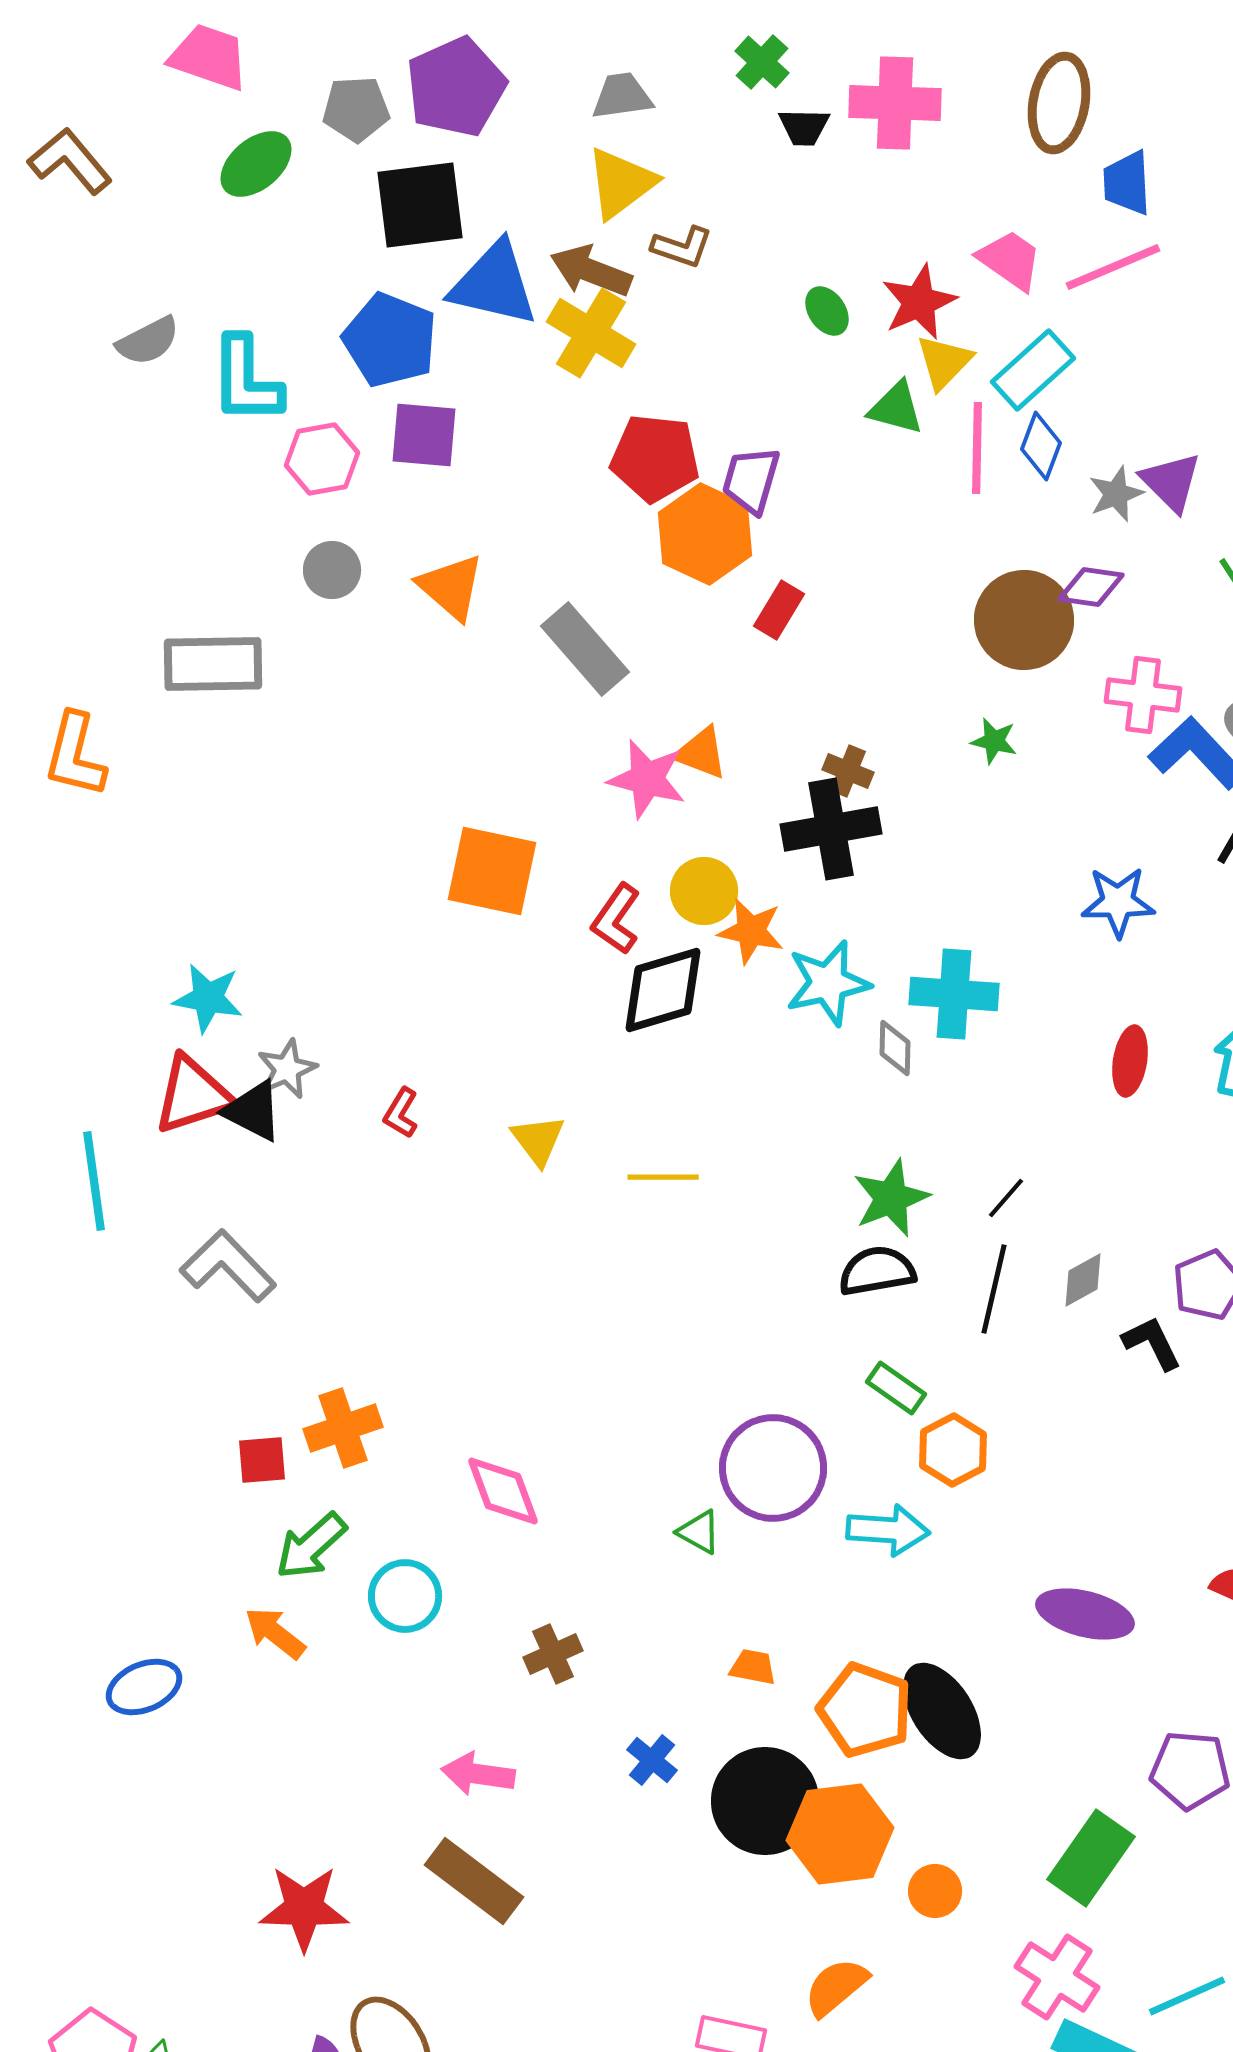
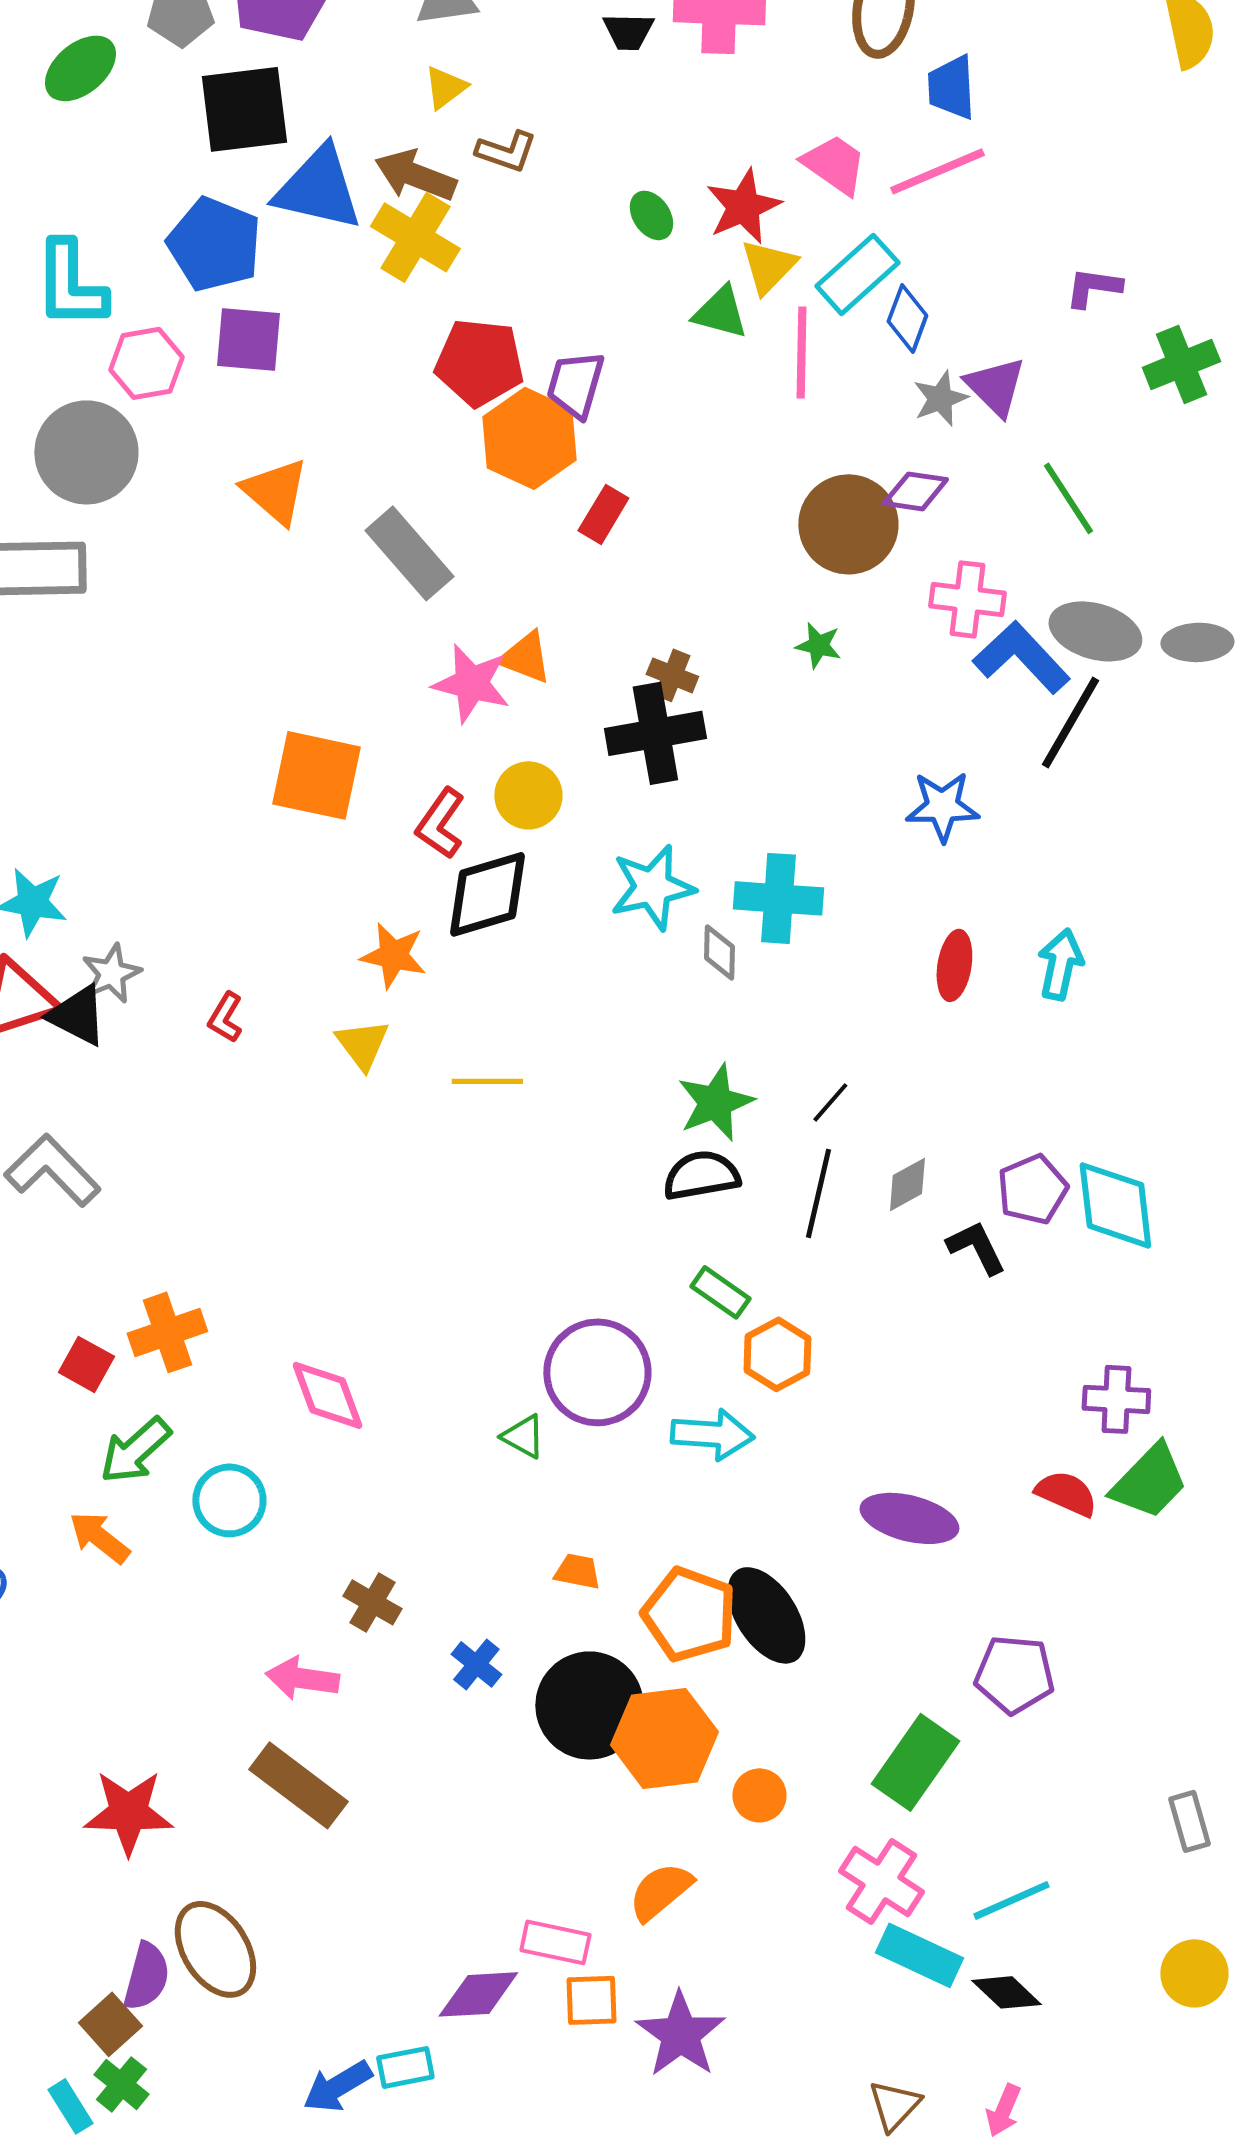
yellow triangle: (621, 183) -> (445, 87), size x0.6
blue diamond: (1041, 446) -> (907, 318), moved
gray circle: (332, 570) -> (86, 452), moved, size x1.8
orange star: (751, 931) -> (393, 955), moved
red square: (262, 1460) -> (86, 1364), turned 34
brown cross: (553, 1654) -> (372, 1602), moved, turned -36

